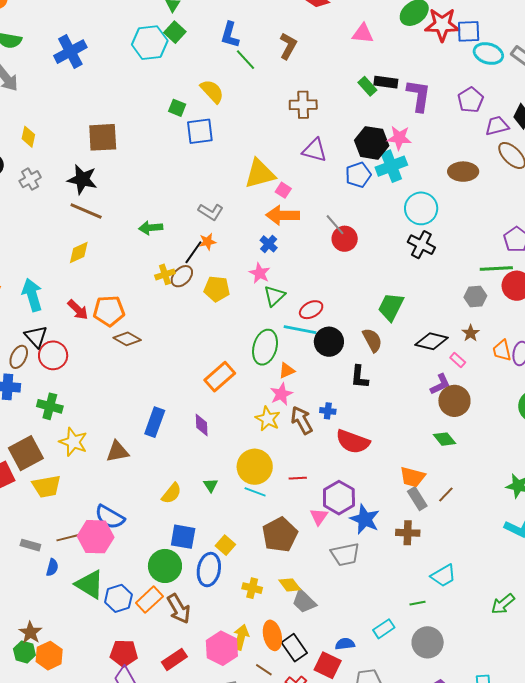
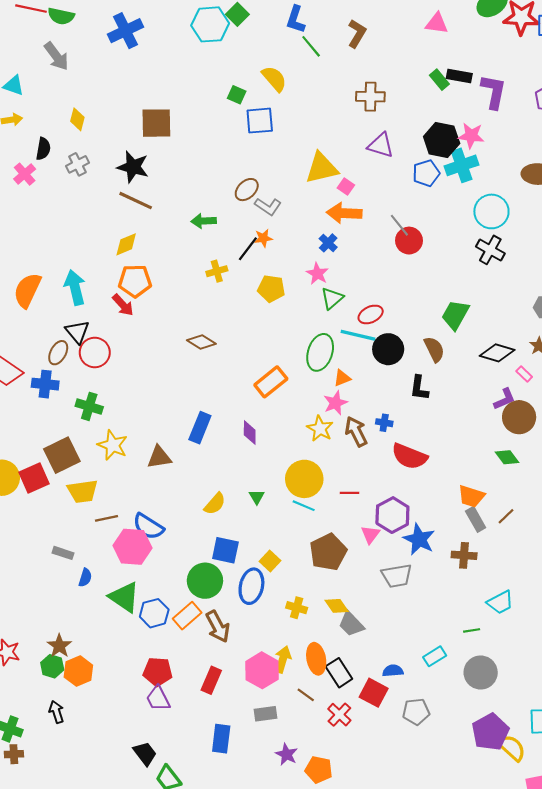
brown ellipse: (182, 276) -> (247, 190), moved
orange pentagon: (109, 311) -> (135, 281), moved
brown diamond: (127, 339) -> (201, 342), moved
brown line: (67, 538) -> (107, 518), moved
red rectangle: (174, 659) -> (211, 680), turned -35

